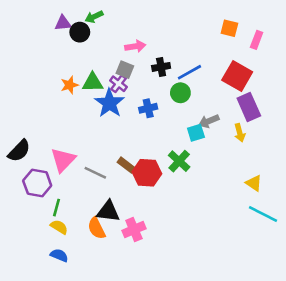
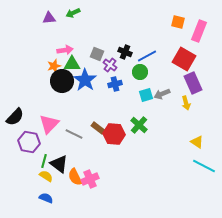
black circle: (80, 32) -> (62, 81), moved, size x1.5
pink rectangle: (257, 40) -> (199, 31), size x1.5
pink arrow: (135, 46) -> (65, 50), moved
black cross: (161, 67) -> (125, 52), turned 32
purple cross: (118, 84) -> (110, 65), moved
cyan square: (196, 133) -> (146, 95), moved
black triangle: (108, 211) -> (59, 164), moved, turned 30
pink cross: (134, 230) -> (90, 179), moved

